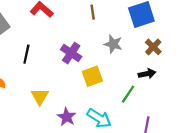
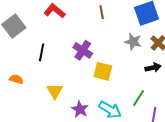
gray star: (113, 44) -> (133, 42), moved
yellow square: (92, 76) -> (103, 71), turned 36
green line: (128, 94) -> (139, 98), moved

